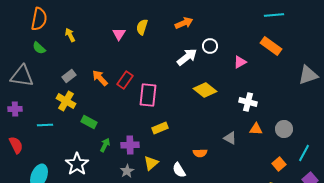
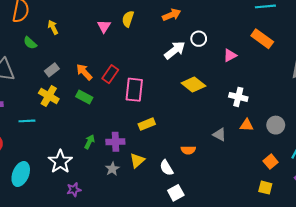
green semicircle: (39, 48) -> (30, 43), moved
green rectangle: (89, 122) -> (84, 97), moved

